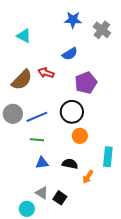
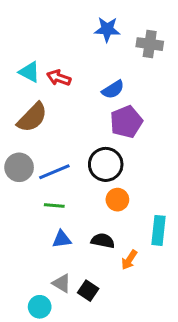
gray cross: (102, 30) -> (150, 44), turned -30
cyan triangle: (24, 36) -> (29, 72), moved
blue semicircle: (70, 54) -> (113, 90), moved
red arrow: (46, 73) -> (59, 78), moved

